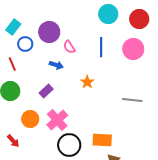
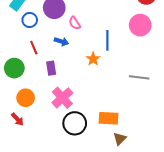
blue line: (101, 47) -> (107, 40), moved
red line: (12, 64) -> (34, 48), moved
purple rectangle: (46, 91) -> (51, 68), turned -56
orange circle: (30, 119) -> (26, 98), moved

